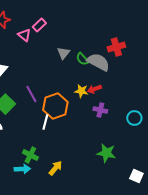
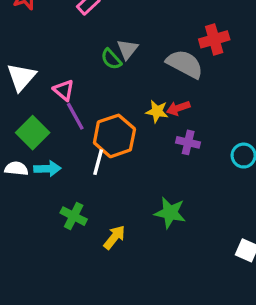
pink triangle: (24, 35) -> (64, 90), moved
green semicircle: (82, 59) -> (111, 59), moved
green star: (106, 153) -> (170, 213), moved
cyan arrow: (22, 169) -> (47, 169), moved

